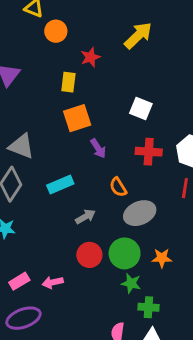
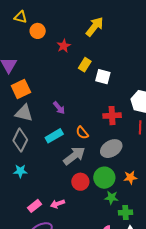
yellow rectangle: (68, 82) -> (85, 65), moved, turned 32
orange square: (77, 118) -> (21, 89), moved
purple arrow: (98, 148) -> (59, 108), moved
red cross: (149, 152) -> (112, 116), moved
orange semicircle: (118, 187) -> (82, 133), moved
gray arrow: (85, 217) -> (74, 156), size x1.6

